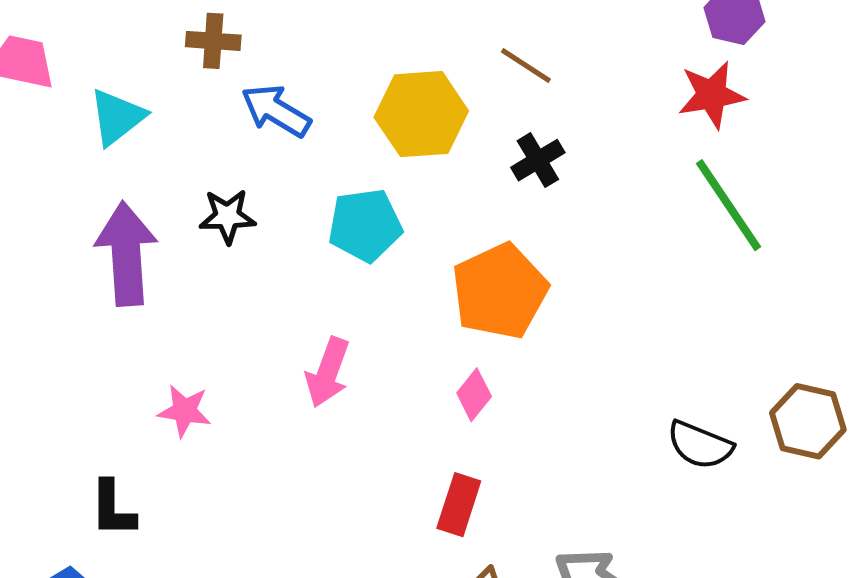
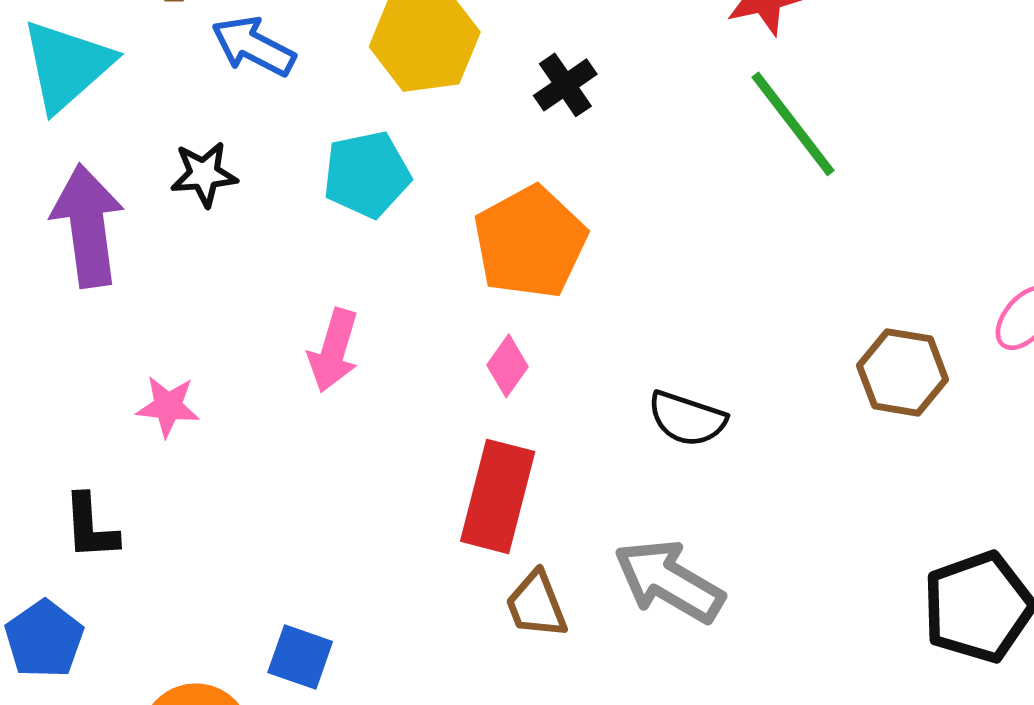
cyan triangle: (117, 117) -> (67, 65), size x1.4
black semicircle: (700, 445) -> (687, 419), moved
red rectangle: (459, 505) -> (498, 496), size x1.5

